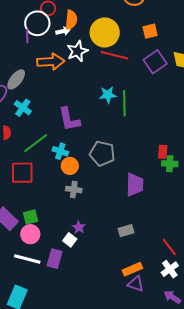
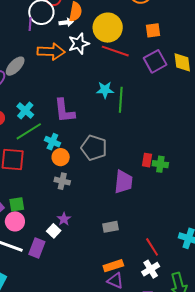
cyan cross: (23, 108) -> (25, 110), moved
red rectangle: (163, 152) -> (147, 160), moved

